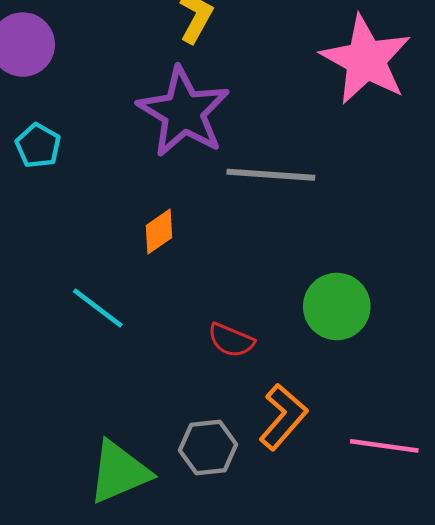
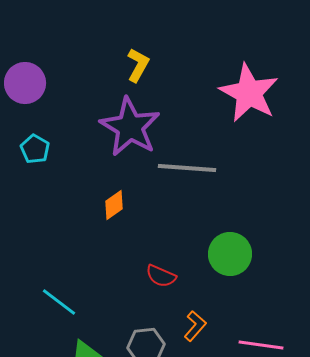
cyan line: (98, 308) -> (59, 302), moved
orange L-shape: (283, 417) -> (195, 326), size x0.7

